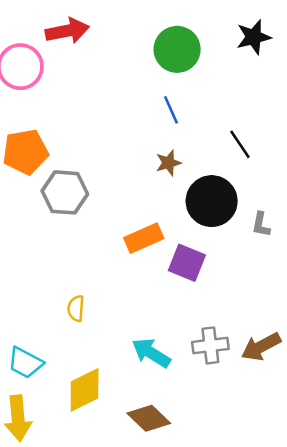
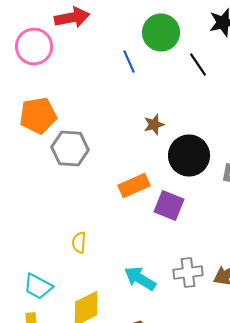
blue line: (171, 110) -> (129, 62), moved
black line: (240, 144) -> (198, 64), moved

